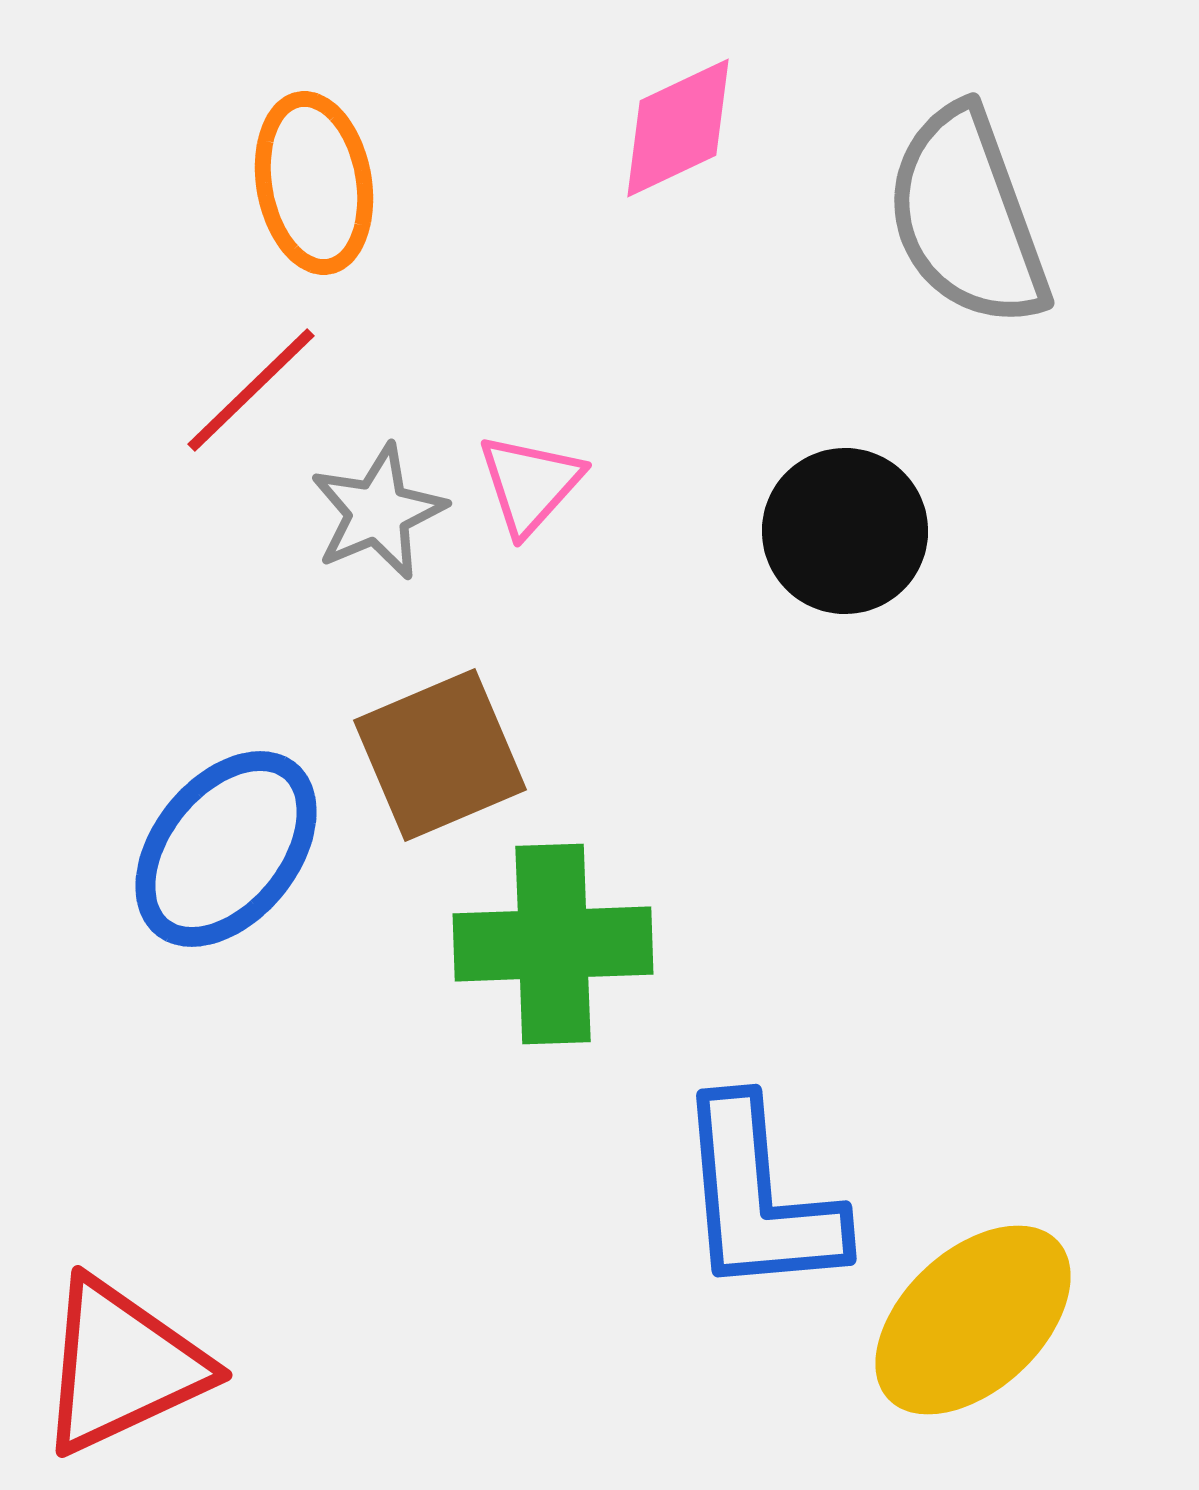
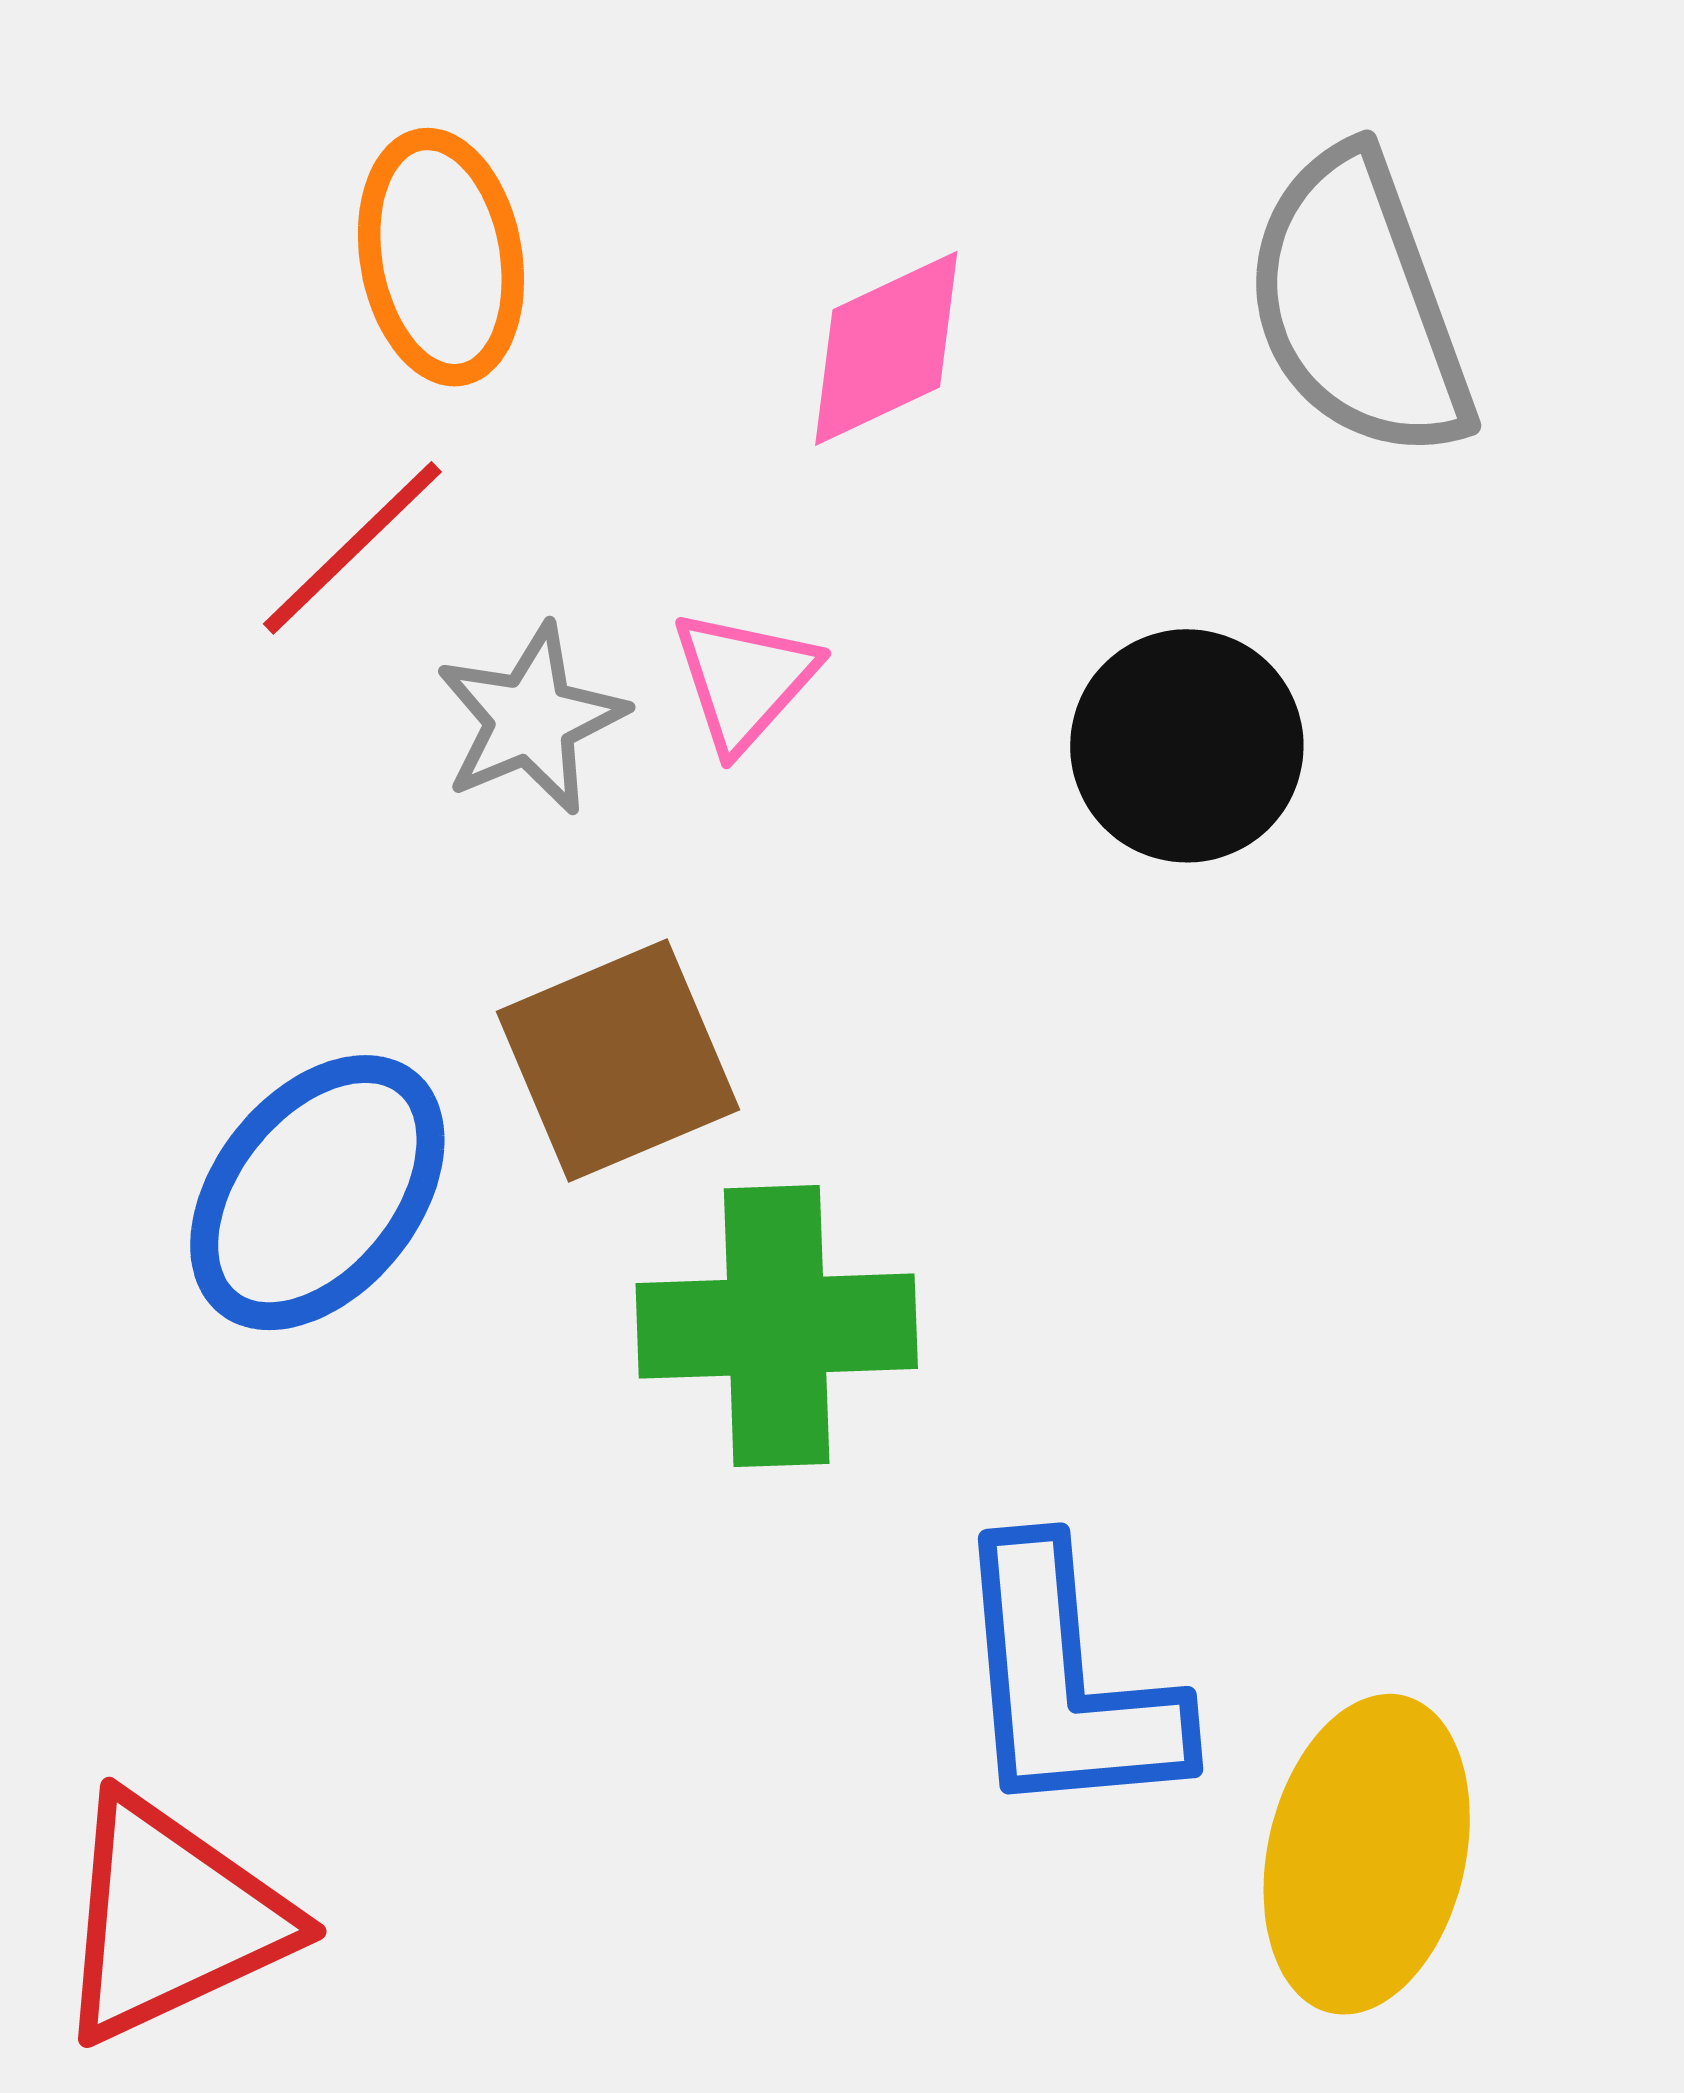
pink diamond: (678, 128) -> (886, 348), moved
yellow ellipse: (973, 1320) -> (1367, 1854), turned -34

